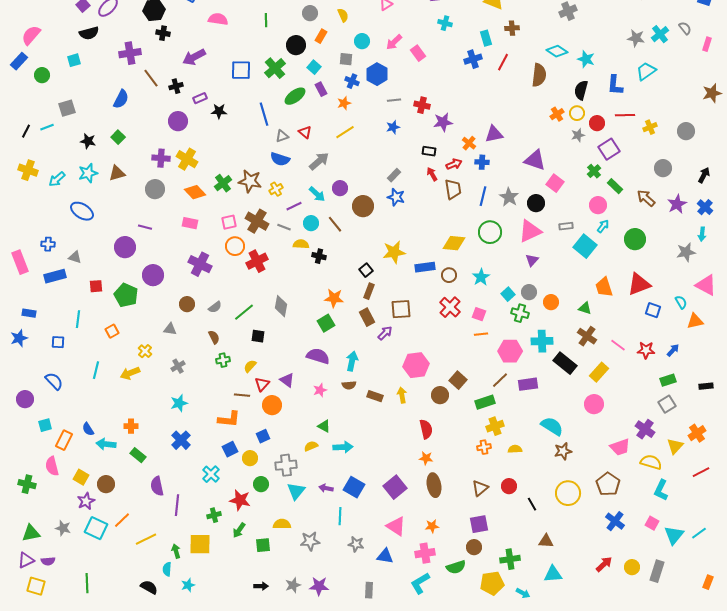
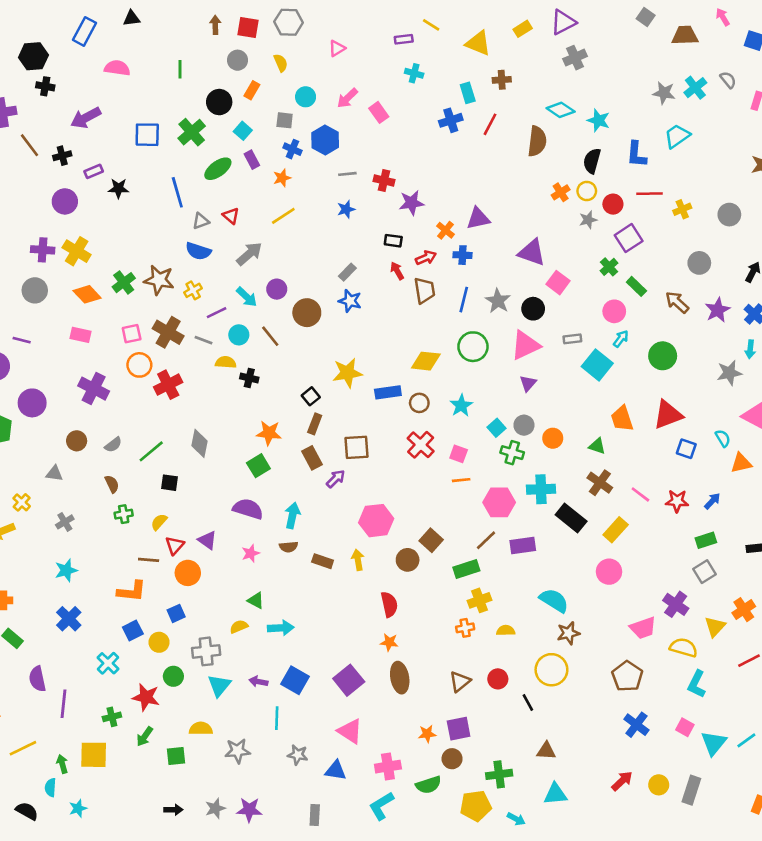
yellow circle: (568, 493) -> (551, 670), moved
orange star: (432, 526) -> (427, 734), moved

